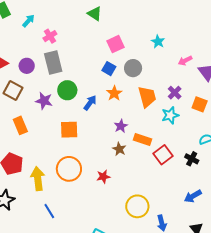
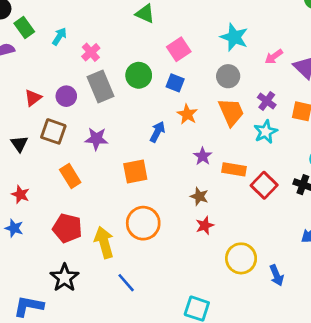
cyan star: (158, 42) -> (234, 37), size x1.5
gray circle: (133, 68) -> (228, 76), moved
green circle: (67, 90) -> (139, 75), moved
brown star: (119, 149) -> (199, 196), moved
red star: (103, 177) -> (205, 225), moved

